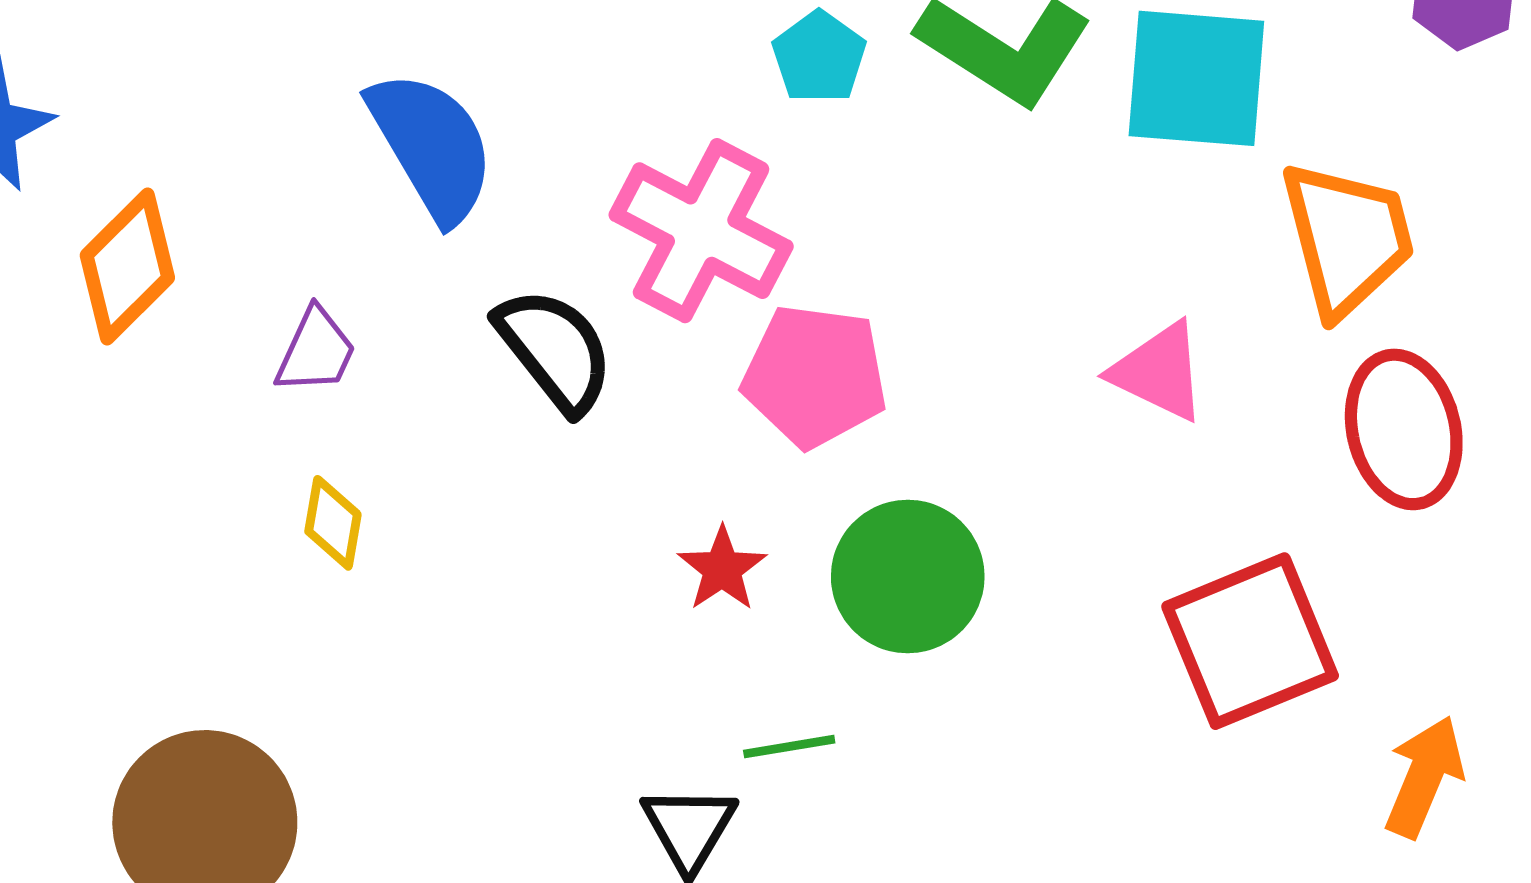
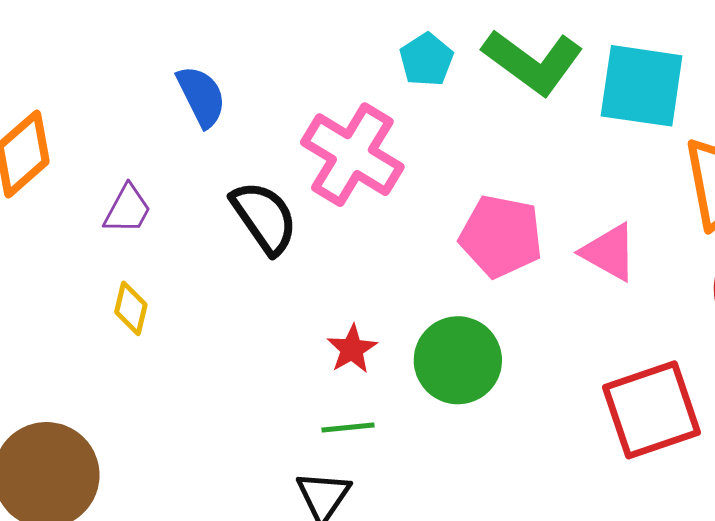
blue semicircle: (432, 146) -> (201, 96), size x0.7
pink pentagon: (815, 376) -> (501, 236), moved
green line: (789, 747) -> (348, 428), moved

